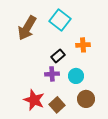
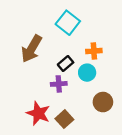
brown arrow: (27, 28) -> (32, 49), moved
cyan circle: (76, 76) -> (87, 73), moved
brown circle: (86, 99) -> (103, 102), moved

